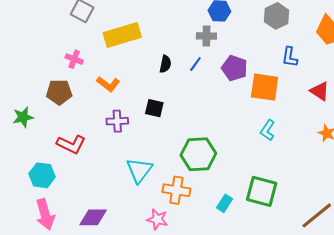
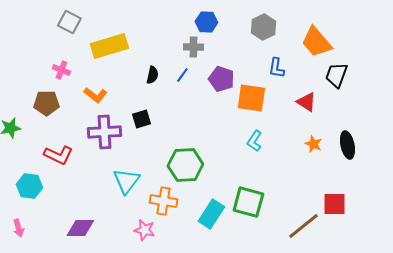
black square: (154, 108) -> (141, 119), turned -30
purple cross: (117, 121) -> (104, 132), size x1.5
cyan rectangle: (224, 203) -> (211, 214), size x1.6
pink arrow: (45, 214) -> (18, 228), moved, size x0.6

